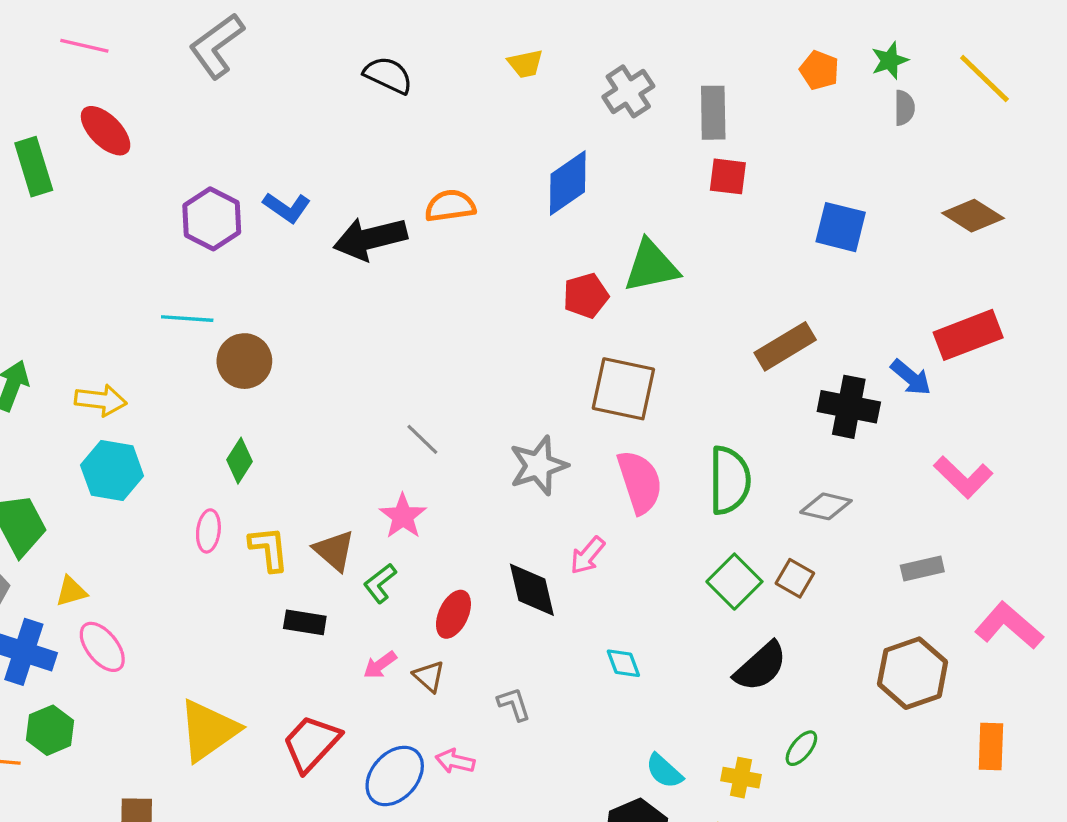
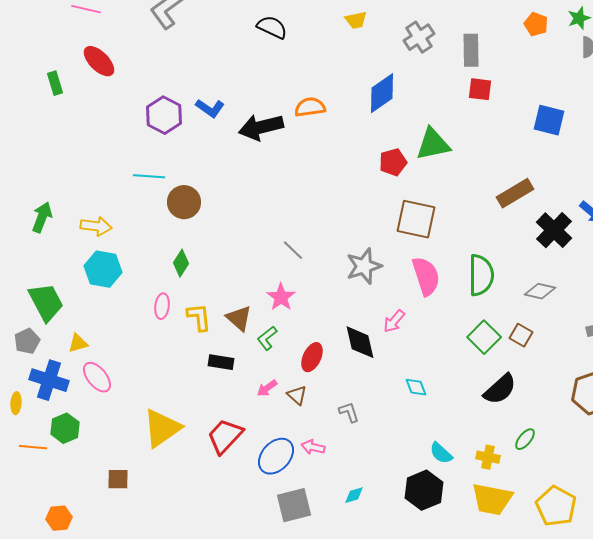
green rectangle: (34, 167) -> (55, 83), size x0.7
black cross: (849, 407) -> (554, 230), turned 33

